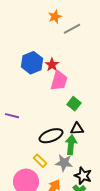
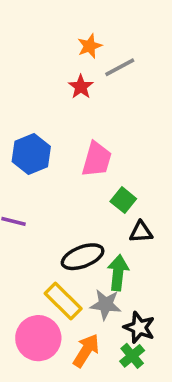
blue hexagon: (32, 63) -> (31, 154), moved
red star: (52, 65) -> (81, 87), moved
black triangle: (77, 129) -> (141, 232), moved
yellow rectangle: (40, 161) -> (63, 301), size x1.5

